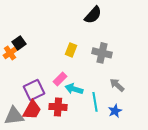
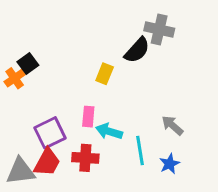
black semicircle: (93, 15) -> (137, 50), moved
gray cross: (102, 53) -> (159, 30), moved
pink rectangle: (60, 79) -> (88, 117), turned -40

